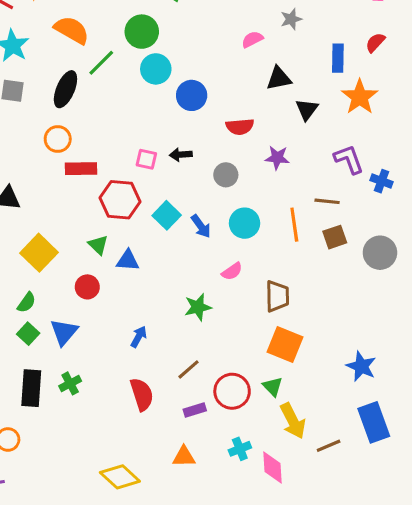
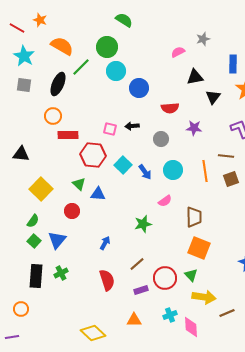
yellow arrow: (293, 421) -> (204, 297), turned -55

